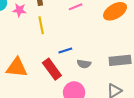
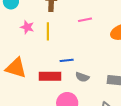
pink star: (19, 10) -> (27, 27), moved
red rectangle: (52, 69) -> (50, 76), turned -65

